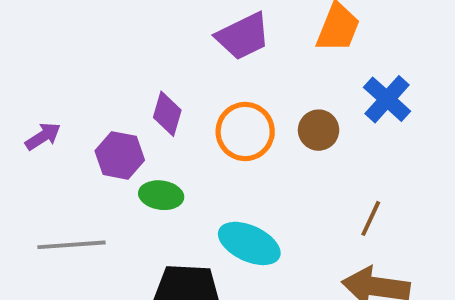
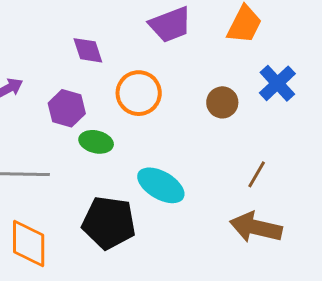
purple diamond: (167, 114) -> (88, 50), moved, turned -40
orange circle: (245, 132) -> (139, 93), moved

